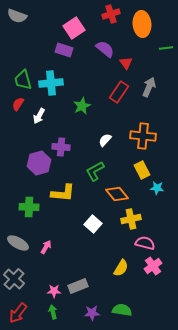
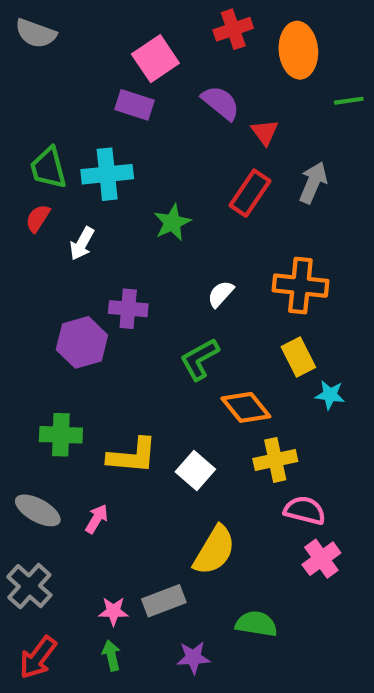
yellow L-shape: (63, 193) -> (132, 456), moved
yellow semicircle: (121, 268) -> (214, 550), moved, size x1.4
green semicircle: (122, 310) -> (256, 624), moved

